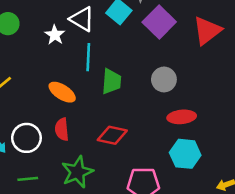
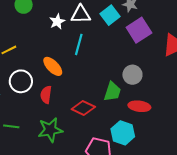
white triangle: (82, 19) -> (81, 14), turned -45
green trapezoid: (111, 81) -> (112, 92), moved
white circle: (26, 138) -> (21, 81), moved
cyan hexagon: (185, 154) -> (123, 133), moved

